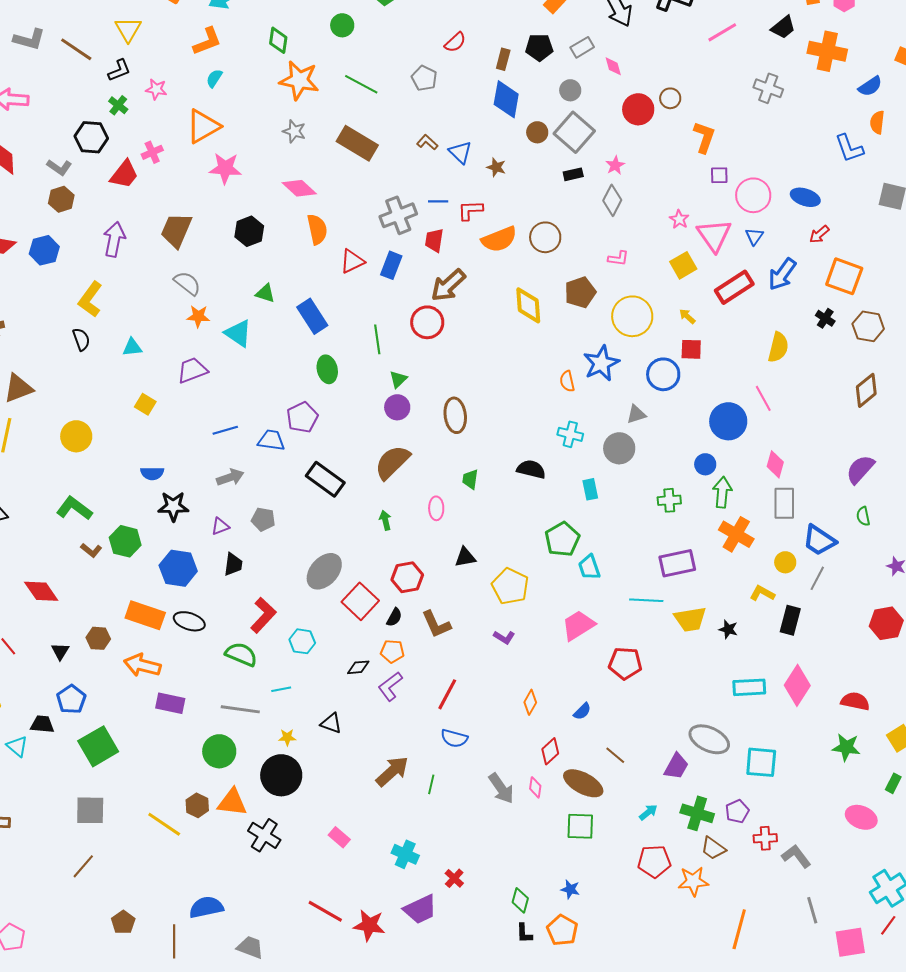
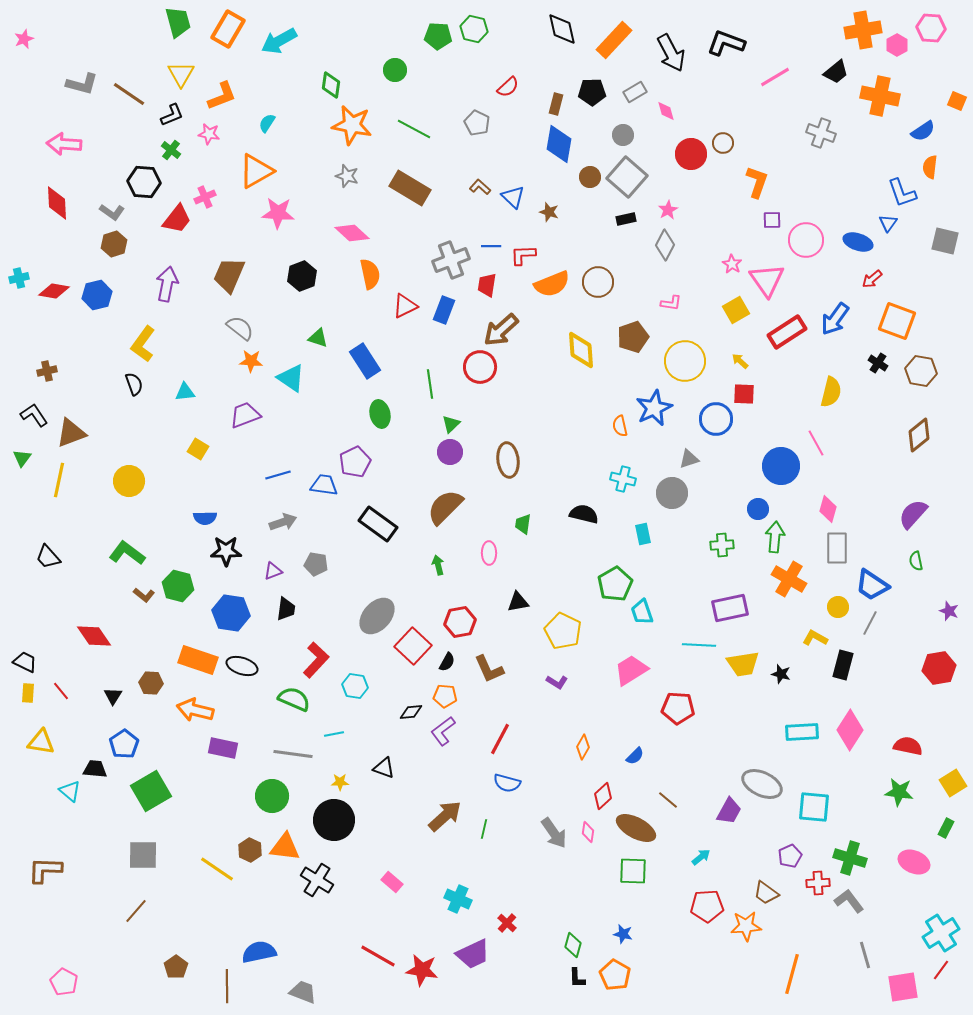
orange L-shape: (207, 41) -> (222, 96), moved
blue triangle: (754, 236) -> (888, 223), moved
green cross: (697, 813) -> (850, 858), moved

